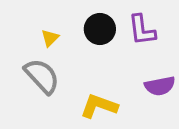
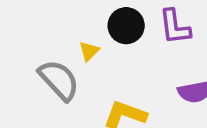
yellow triangle: (50, 38) -> (89, 51), moved

